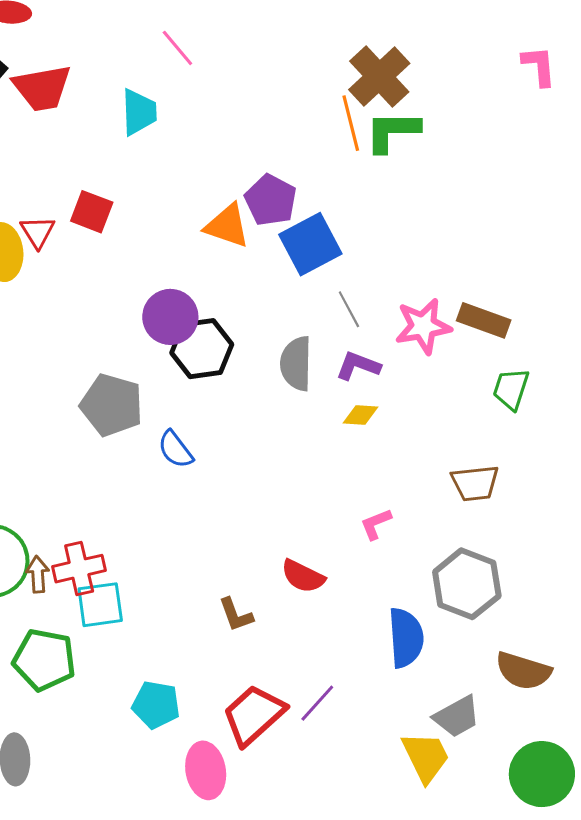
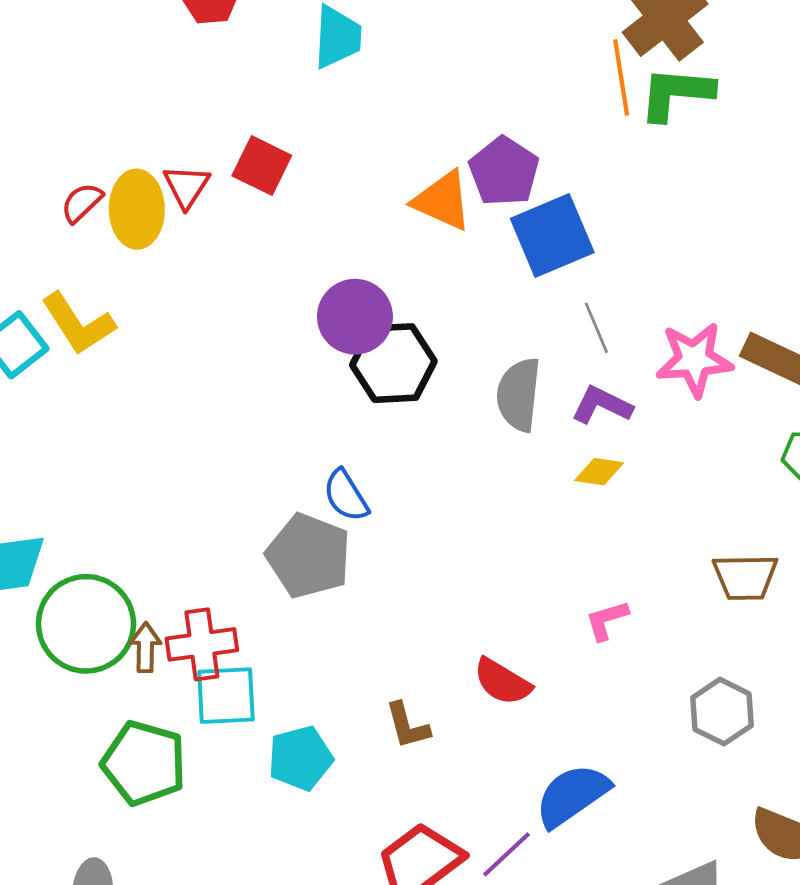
gray pentagon: (112, 405) -> (309, 556), moved
gray hexagon: (467, 584) -> (722, 712), size x0.7
blue semicircle: (406, 638) -> (572, 795), moved, turned -126
cyan pentagon: (156, 705) -> (300, 758), moved, turned -30

